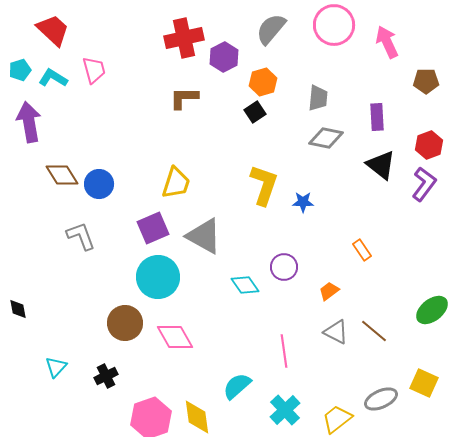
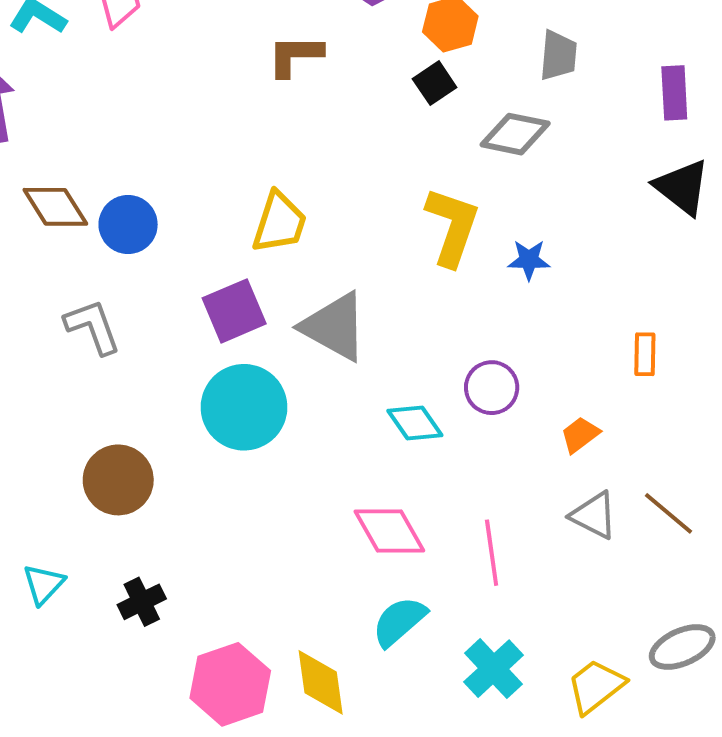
gray diamond: (326, 138) -> (515, 134), moved
orange rectangle: (362, 250) -> (645, 354), turned 35
brown circle: (125, 323) -> (118, 480), moved
pink diamond: (175, 337) -> (389, 531), moved

